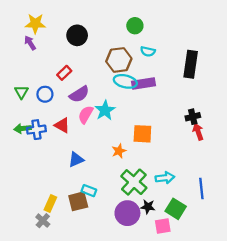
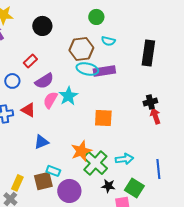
orange star: (119, 151) -> (81, 151), moved, size x1.5
purple circle: (127, 213) -> (69, 191), moved

